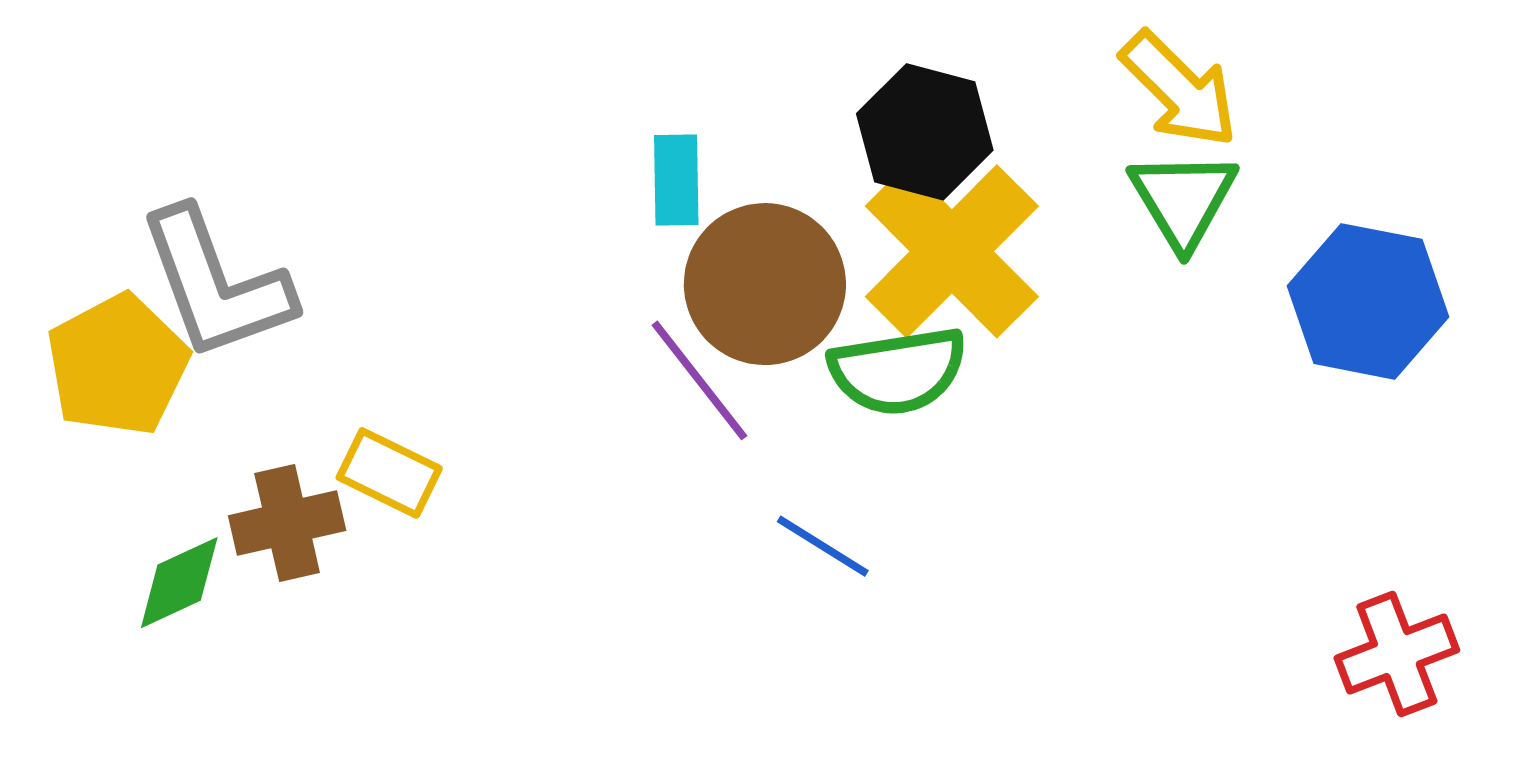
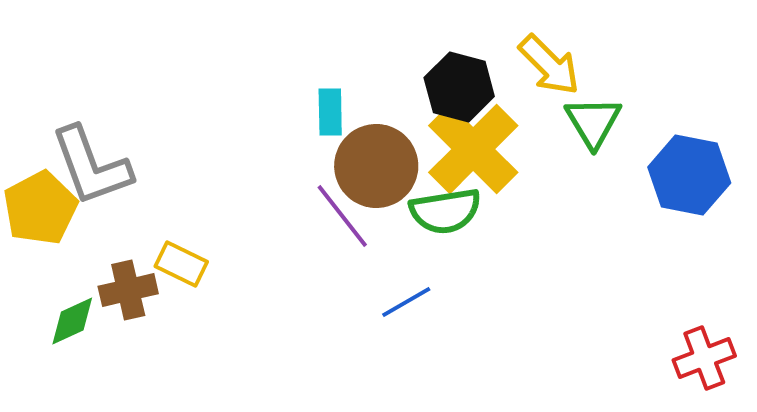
yellow arrow: (1179, 89) -> (549, 65), moved
blue line: (823, 546) -> (406, 302), turned -62

